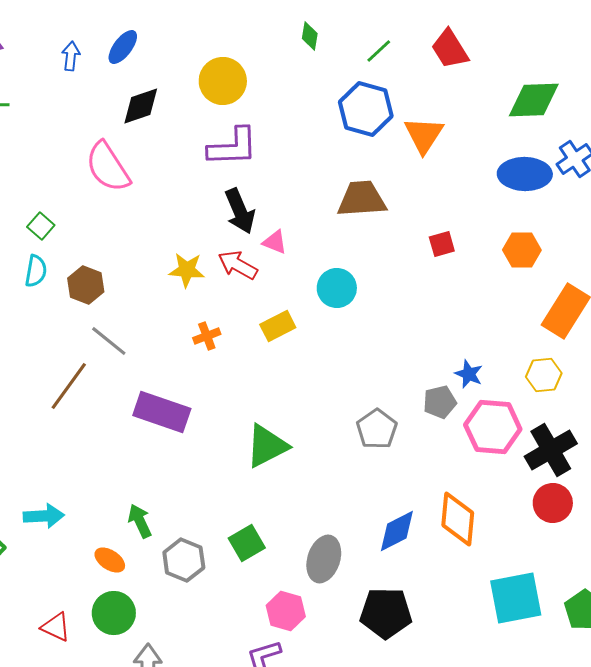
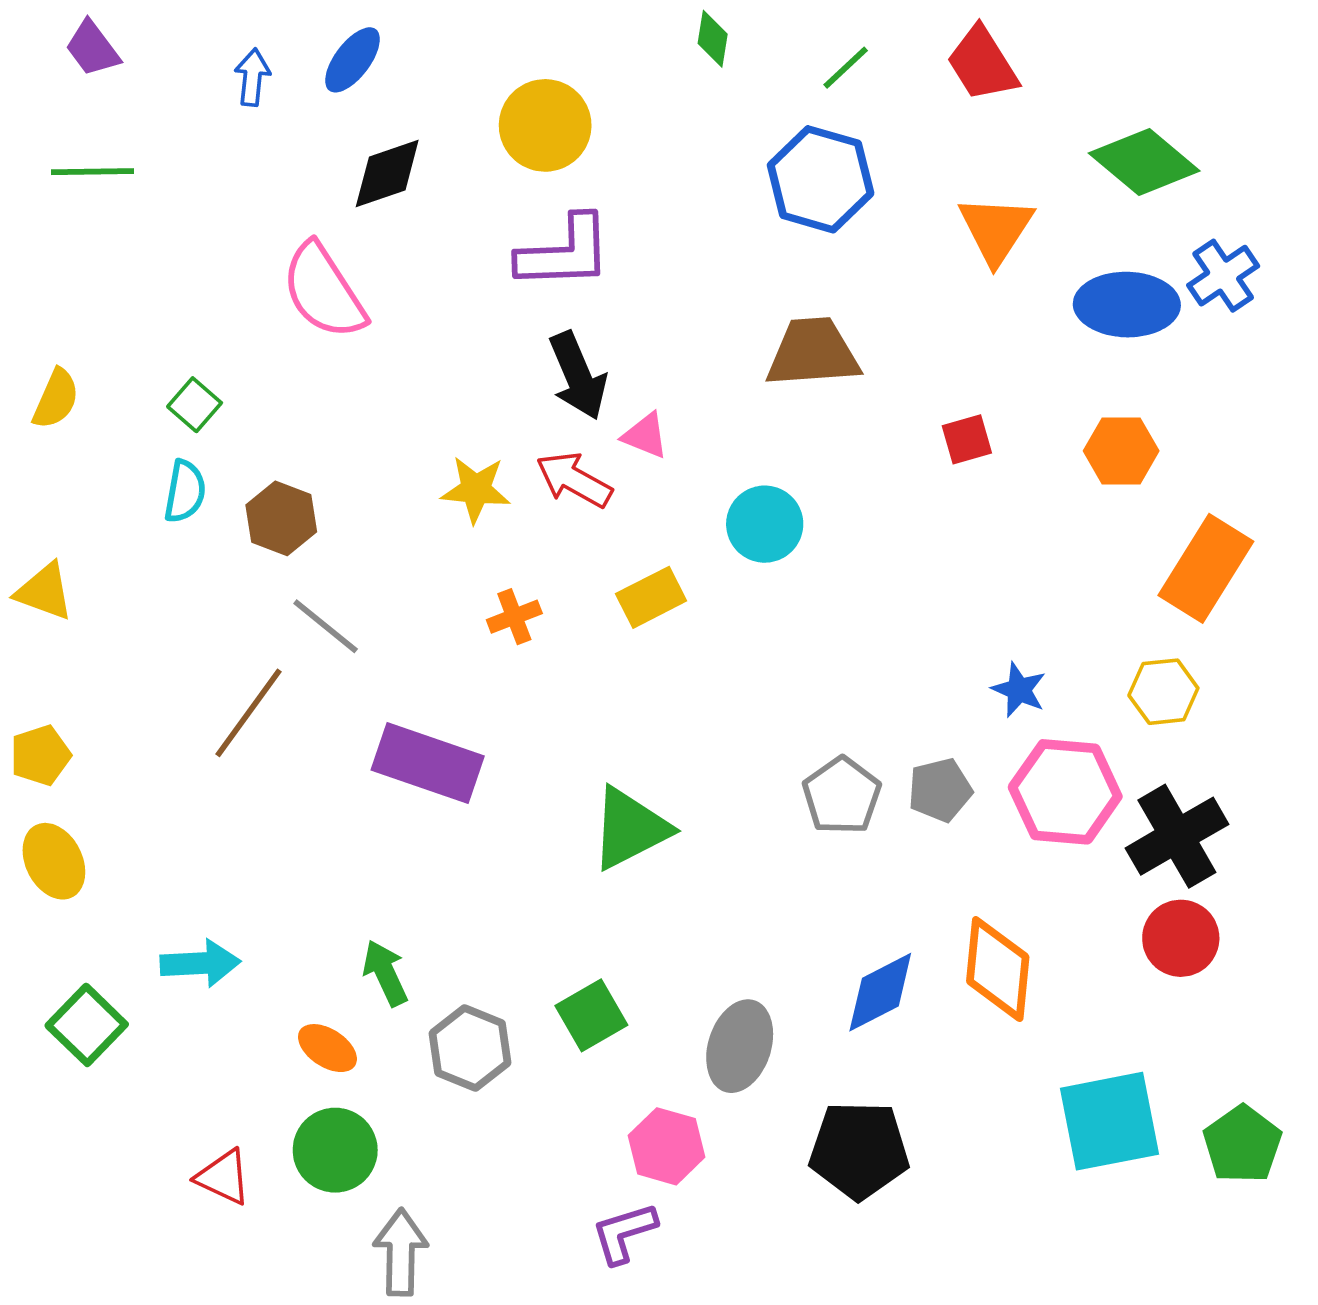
green diamond: (534, 100) -> (1144, 162), turned 42
orange triangle: (424, 135) -> (996, 229), moved
gray pentagon: (440, 402) -> (940, 790), moved

